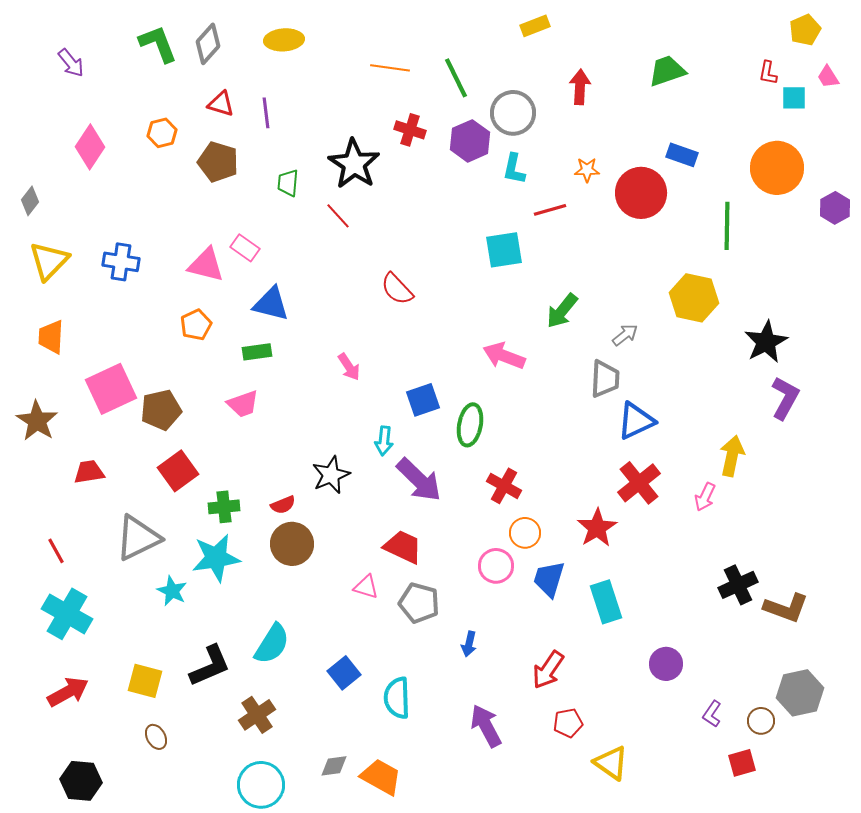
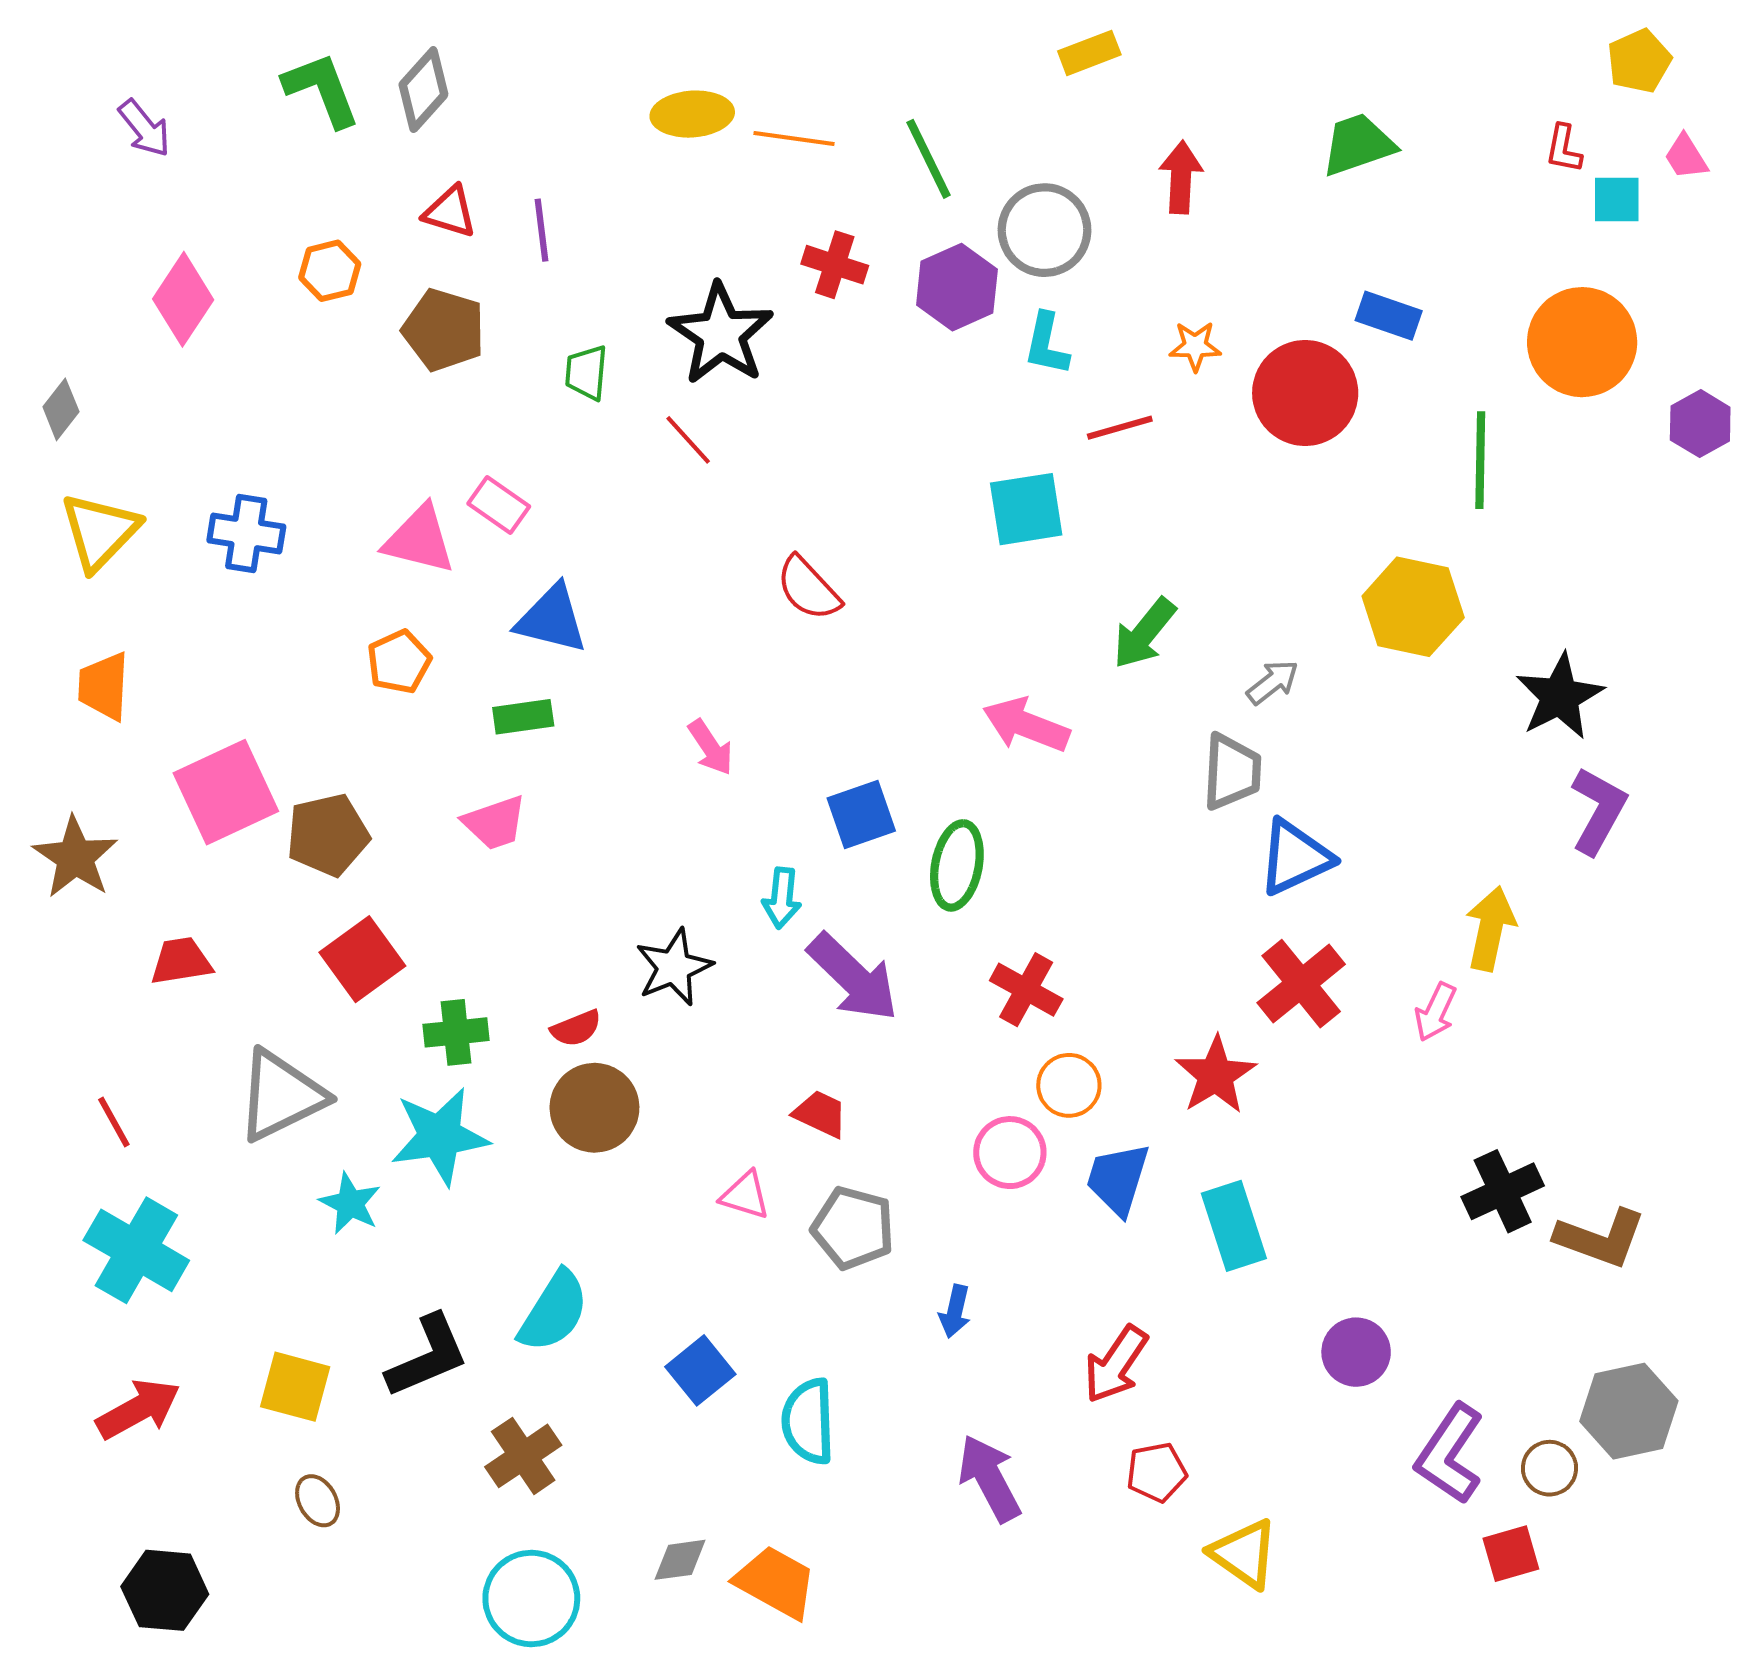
yellow ellipse: (284, 40) -> (692, 114), moved
red trapezoid: (403, 547) -> (821, 1114), size x0.7
purple L-shape: (712, 714) -> (1450, 1454), size x1.8

